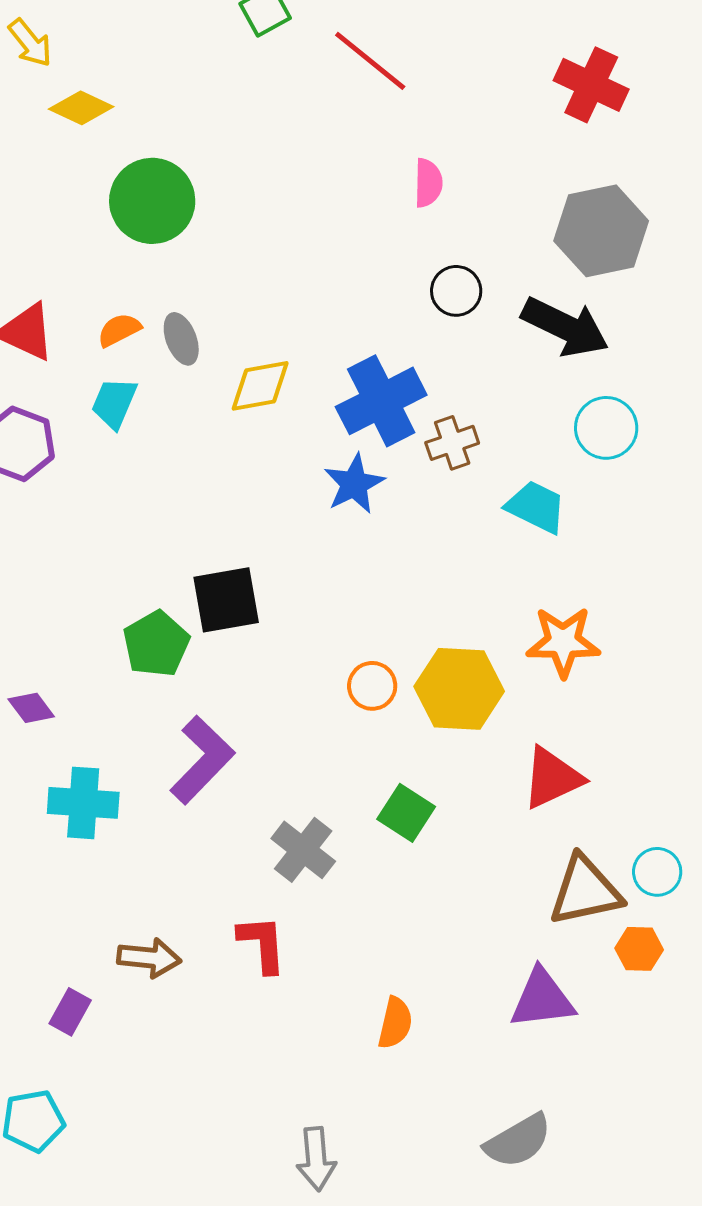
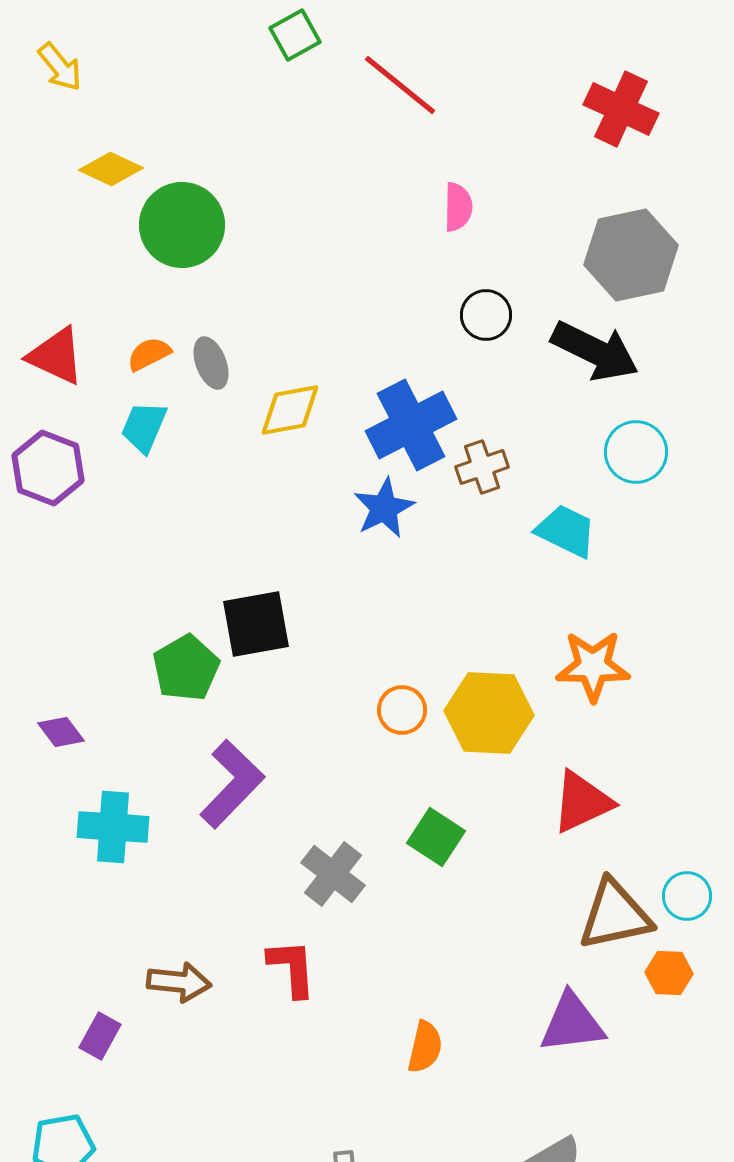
yellow diamond: (81, 108) -> (111, 169), moved

